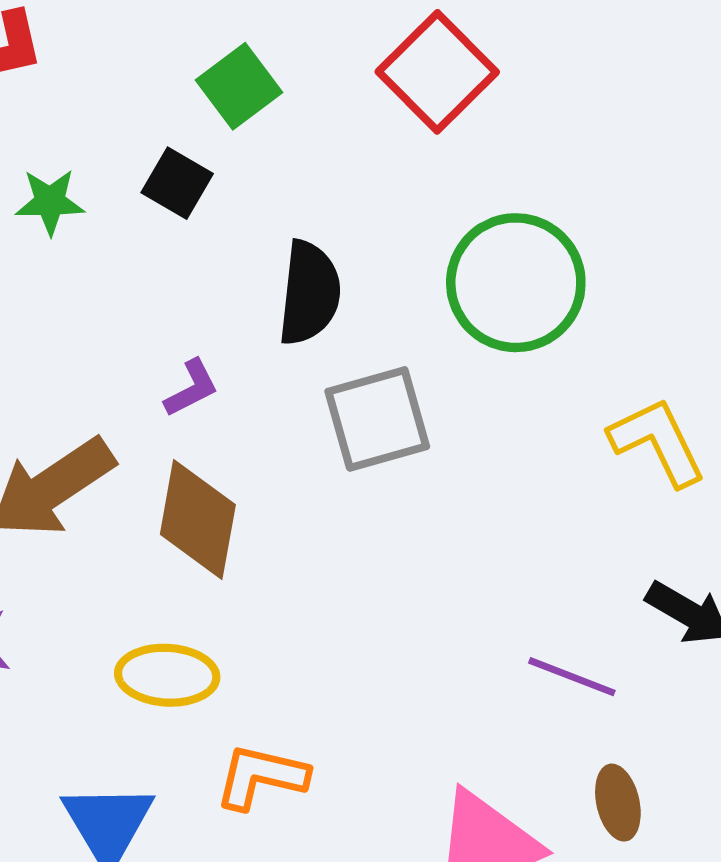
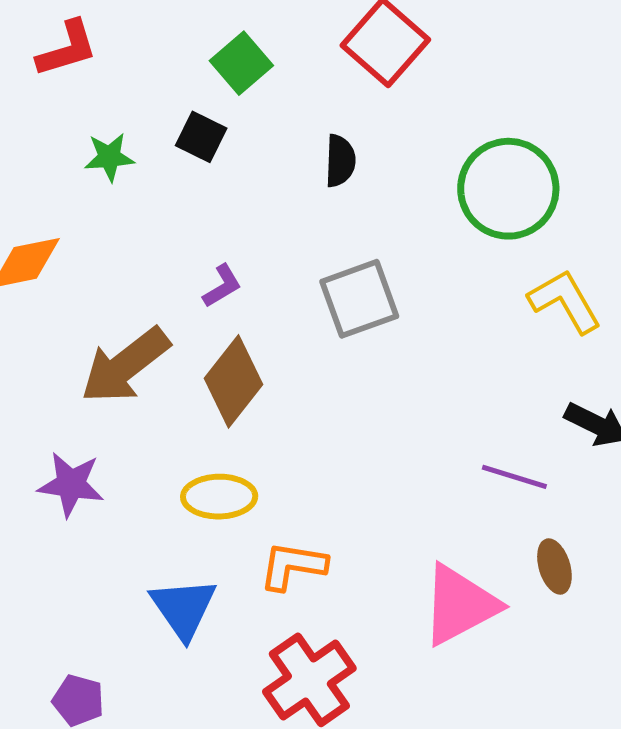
green circle: (516, 283) -> (508, 189), moved
black semicircle: (309, 293) -> (340, 161), moved, size x0.7
brown diamond: (198, 519) -> (233, 381), turned 32

